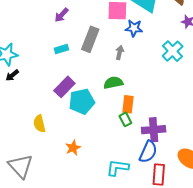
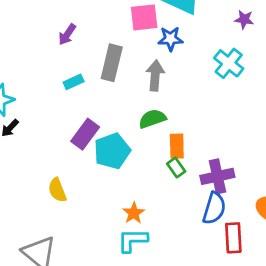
gray arrow: (120, 53) -> (155, 75), size x1.5
orange star: (73, 148) -> (134, 213), moved
cyan L-shape: (118, 168) -> (133, 240), moved

